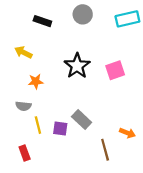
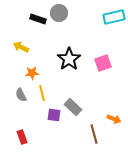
gray circle: (83, 14) -> (59, 13), moved
gray semicircle: (23, 106) -> (21, 95), turned 56
yellow line: (38, 125) -> (42, 93), moved

